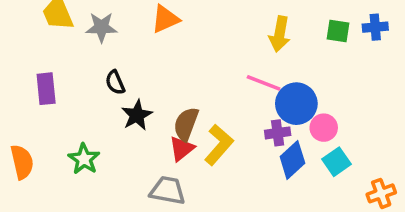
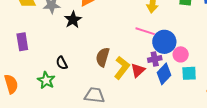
black semicircle: (115, 83) -> (62, 63), moved
black star: (137, 115) -> (73, 20), moved
red triangle: (182, 149) -> (138, 70), moved
cyan square: (337, 162) -> (189, 73), turned 35

